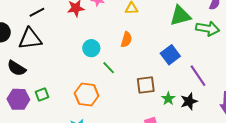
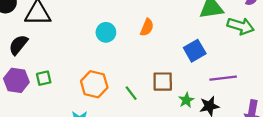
black semicircle: (17, 68) -> (18, 45), turned 90
green line: (109, 68) -> (131, 93), moved
purple line: (198, 76) -> (223, 78), turned -70

